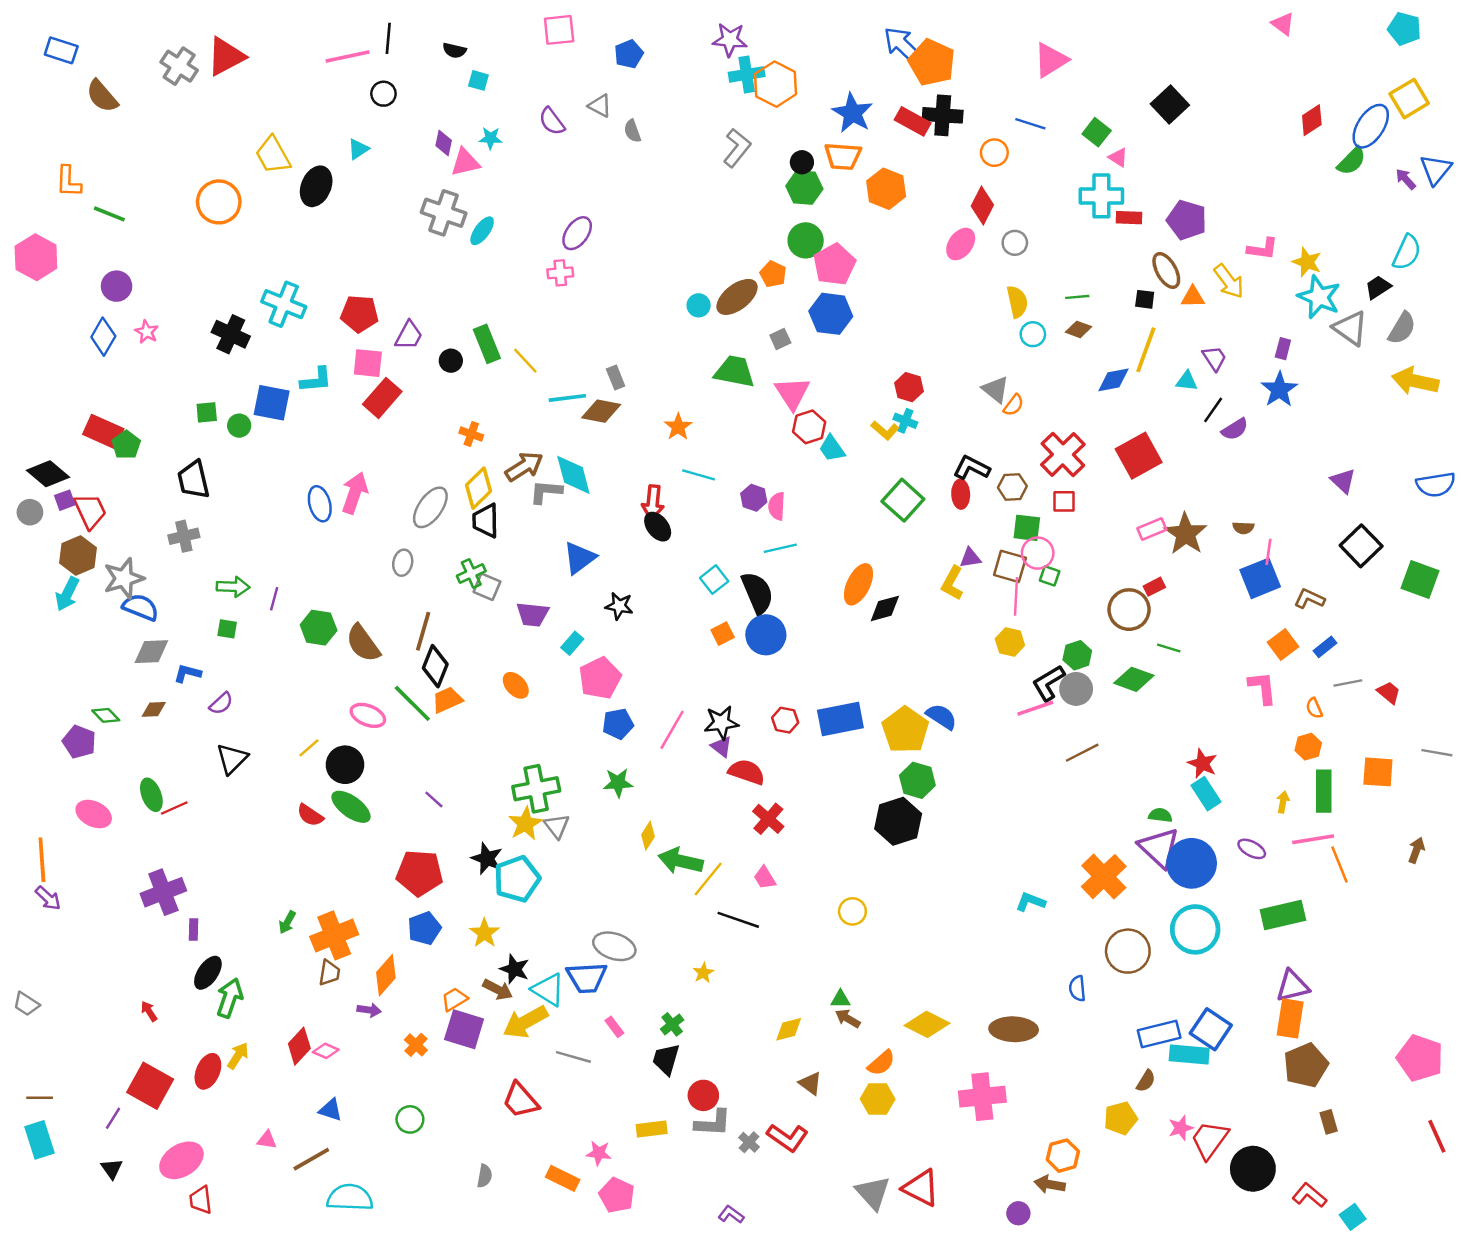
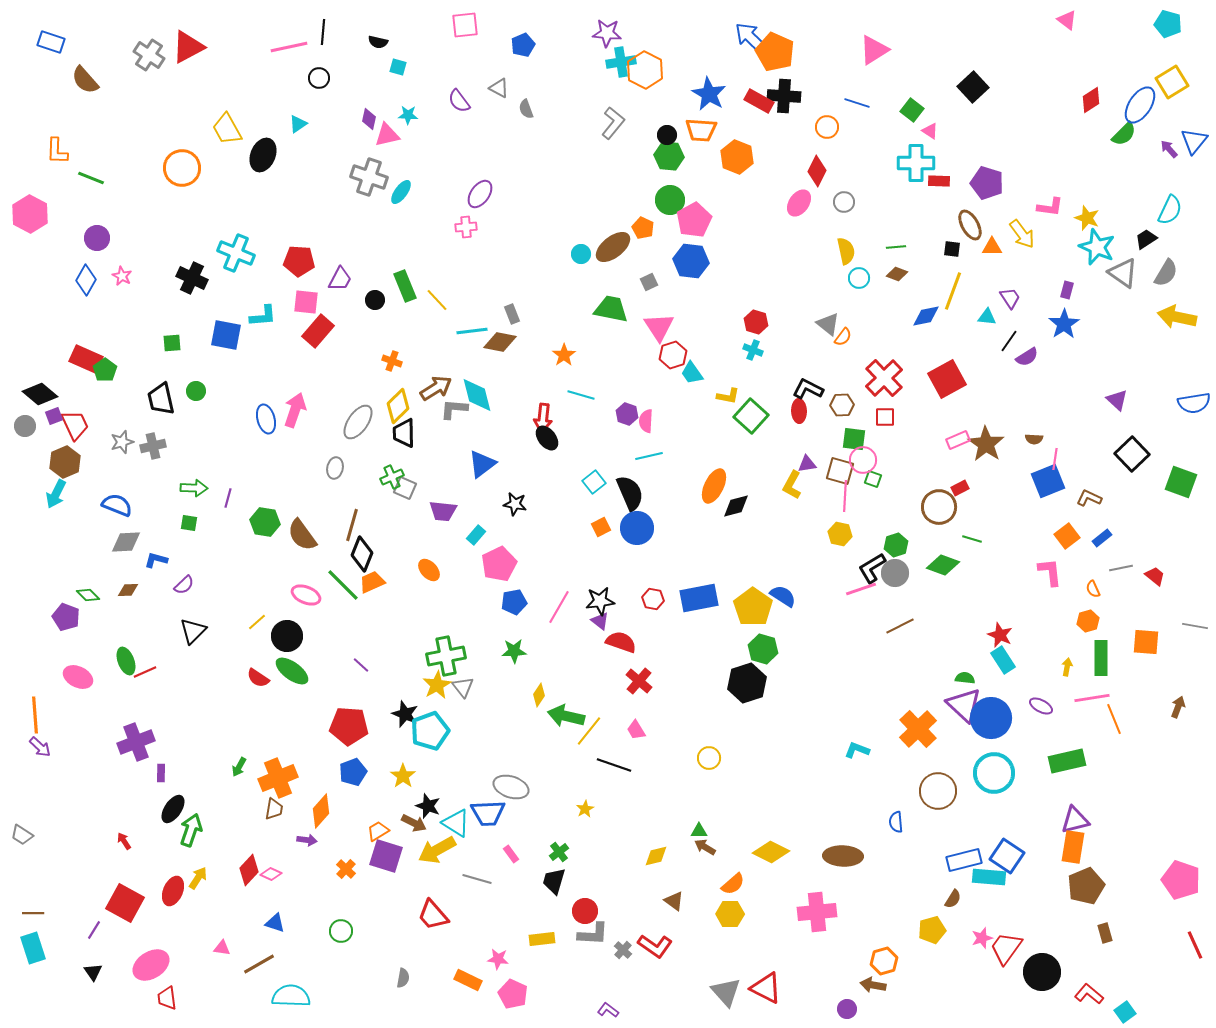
green circle: (239, 426) -> (196, 391), moved
yellow L-shape: (885, 430) -> (728, 396), moved, turned -30
gray star: (124, 578) -> (122, 442), moved, size x0.7

